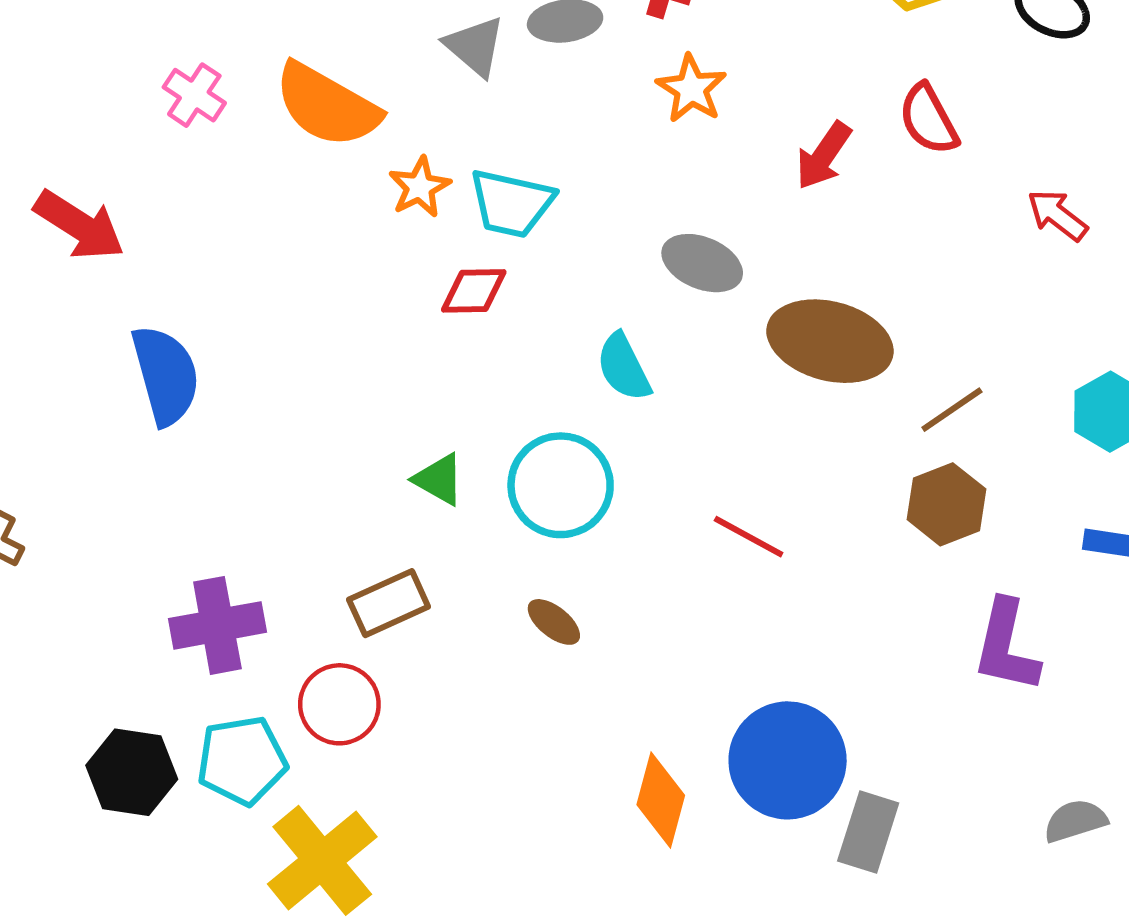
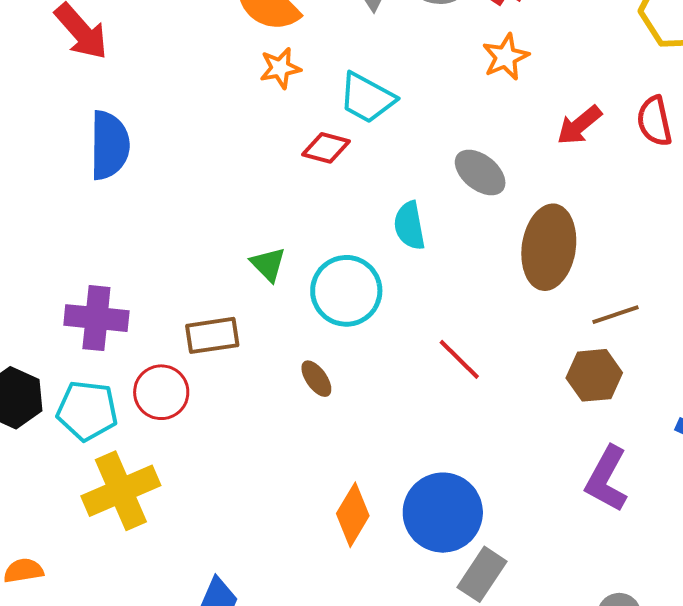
orange star: (420, 187) -> (280, 68), moved
brown ellipse: (830, 341) -> (549, 247), turned 68

